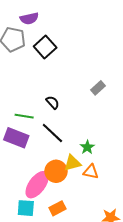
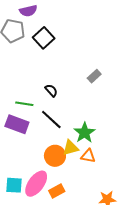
green star: (87, 147) -> (85, 133), size x1.5
pink ellipse: (37, 185) -> (36, 184), moved
cyan square: (26, 208) -> (14, 185), moved

